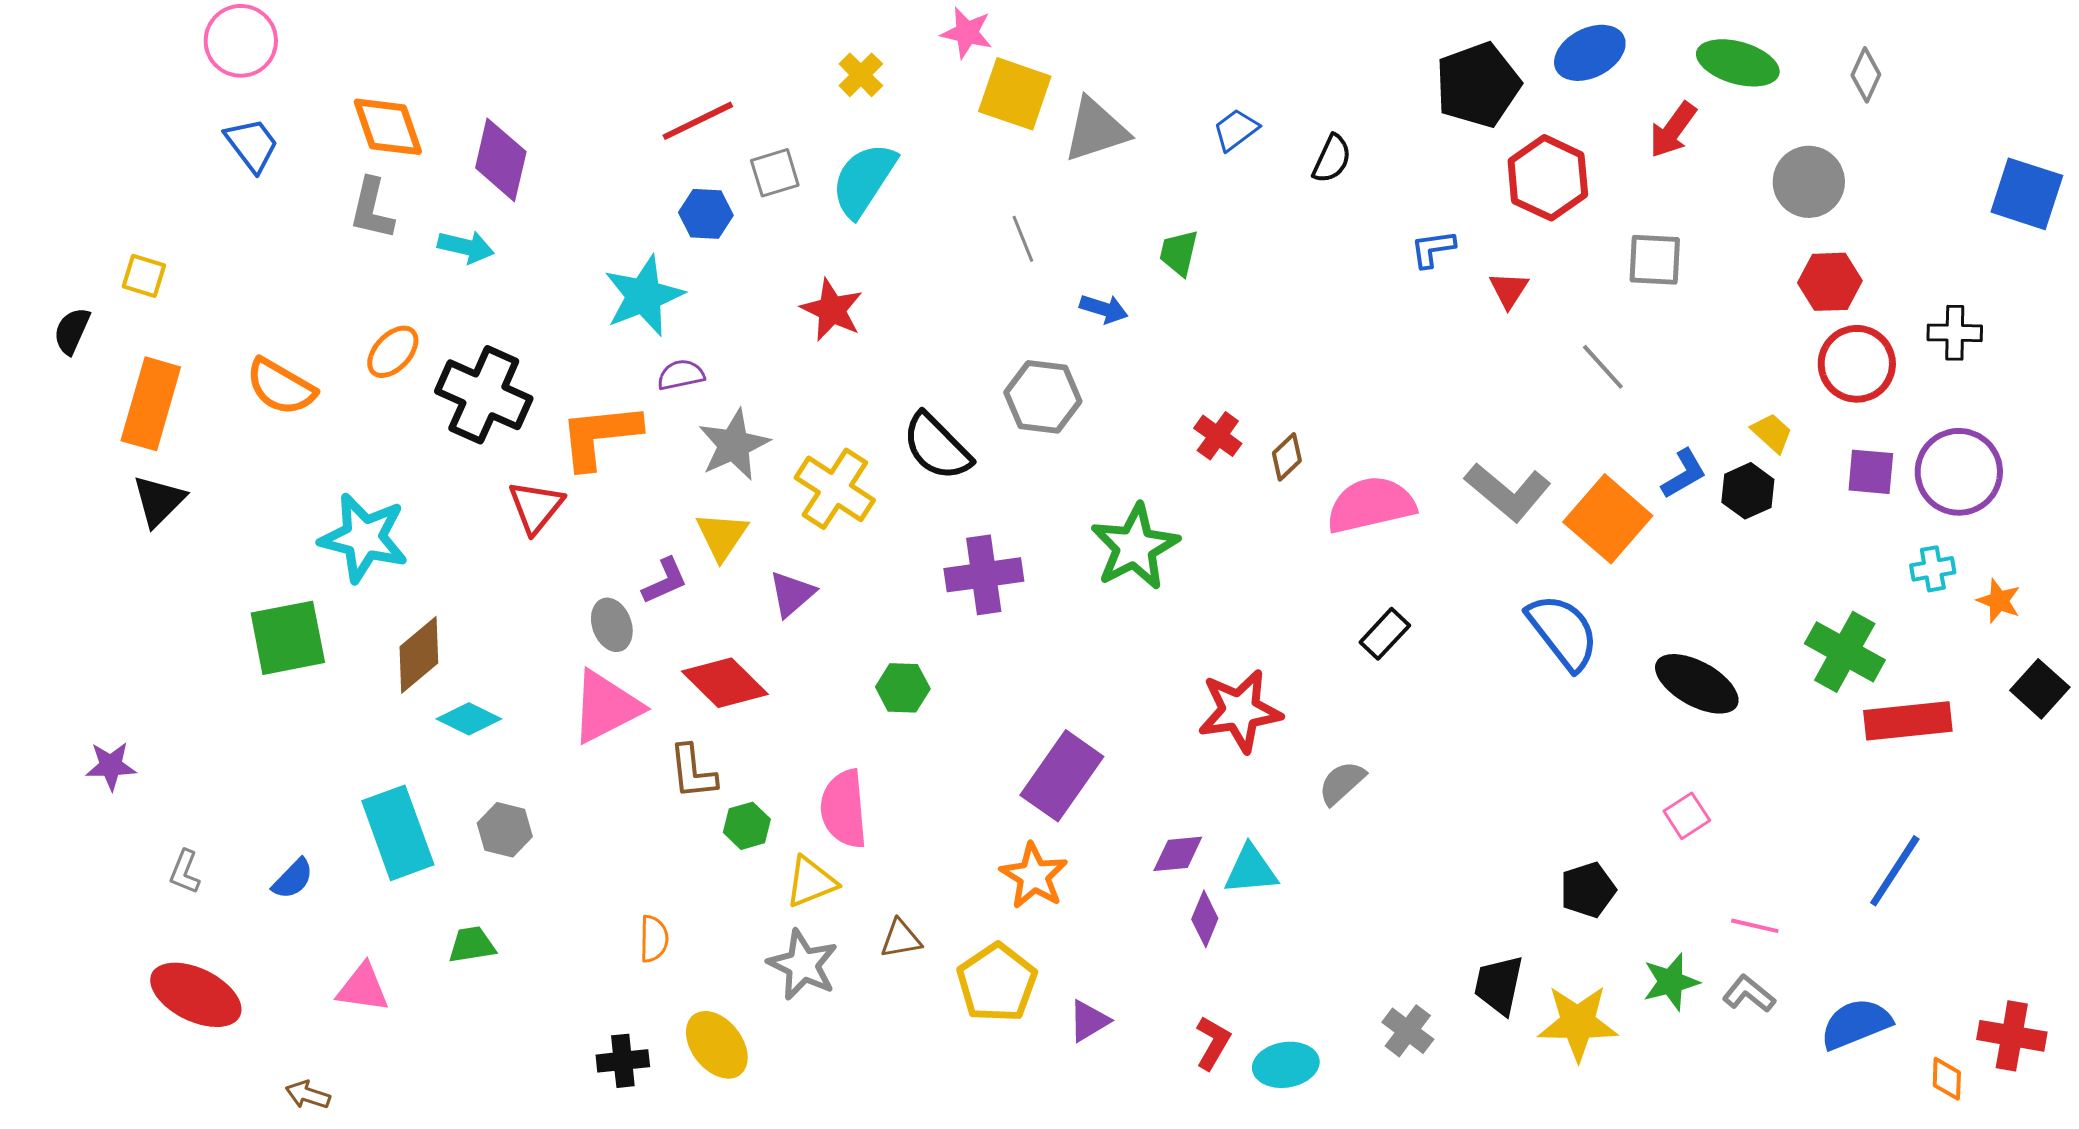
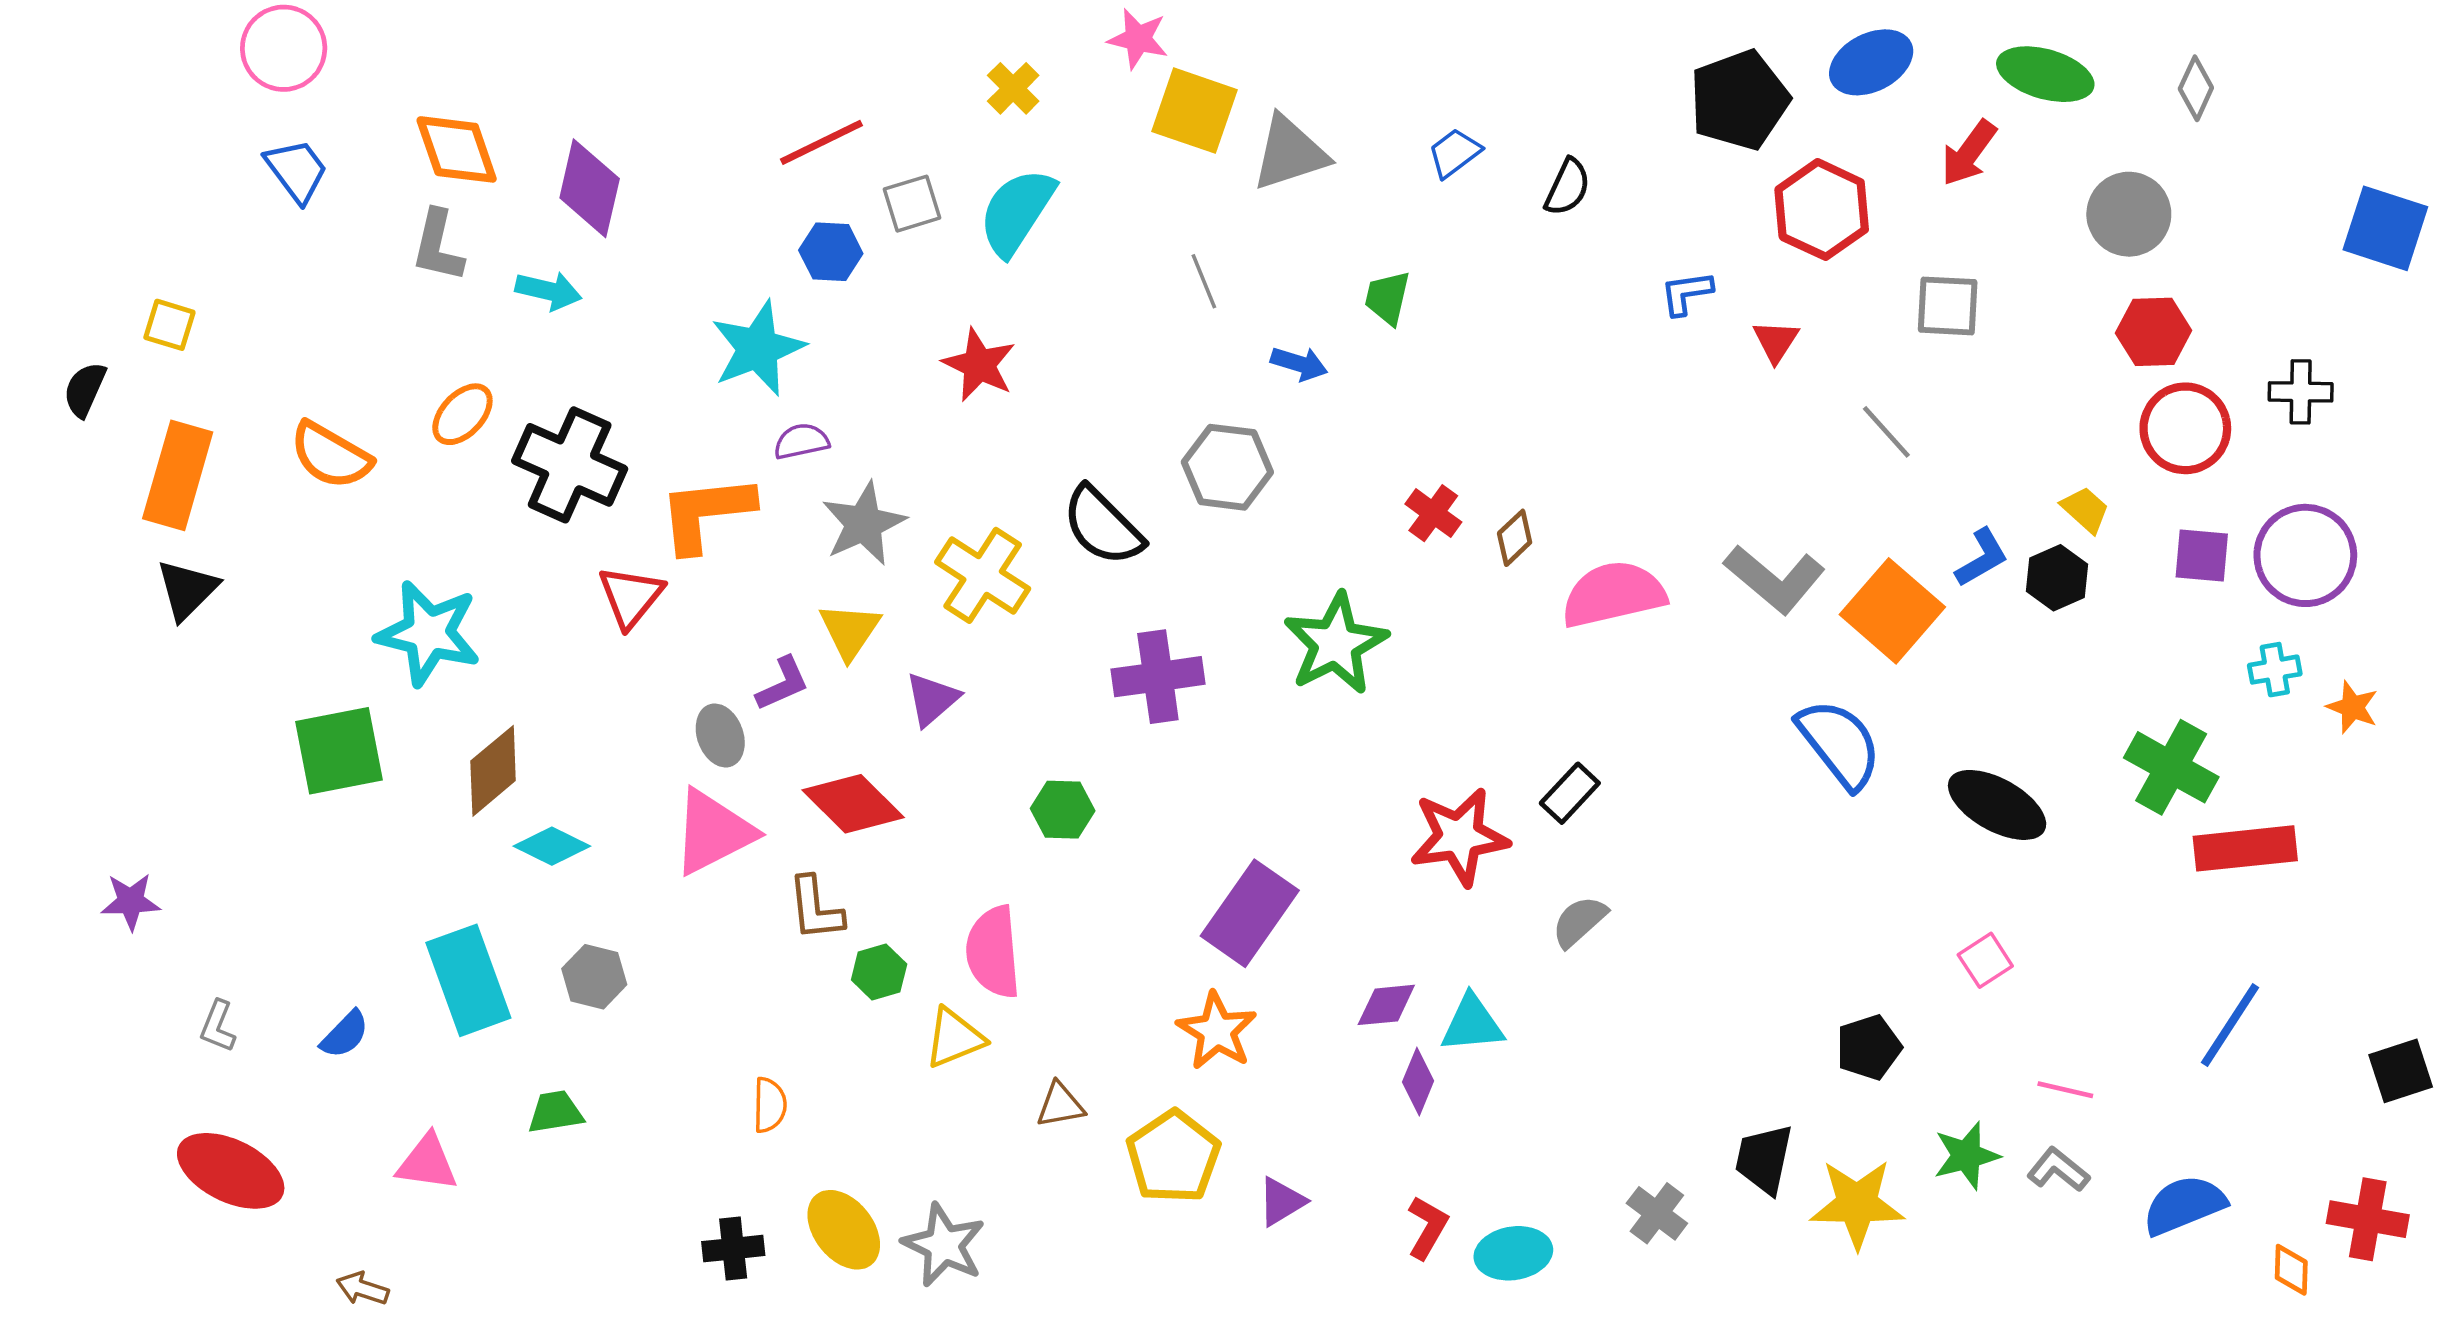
black rectangle: (1385, 634) -> (1570, 793), moved
black square: (2040, 689) -> (2401, 1071), moved, turned 30
gray star: (803, 965) -> (944, 1245), moved

